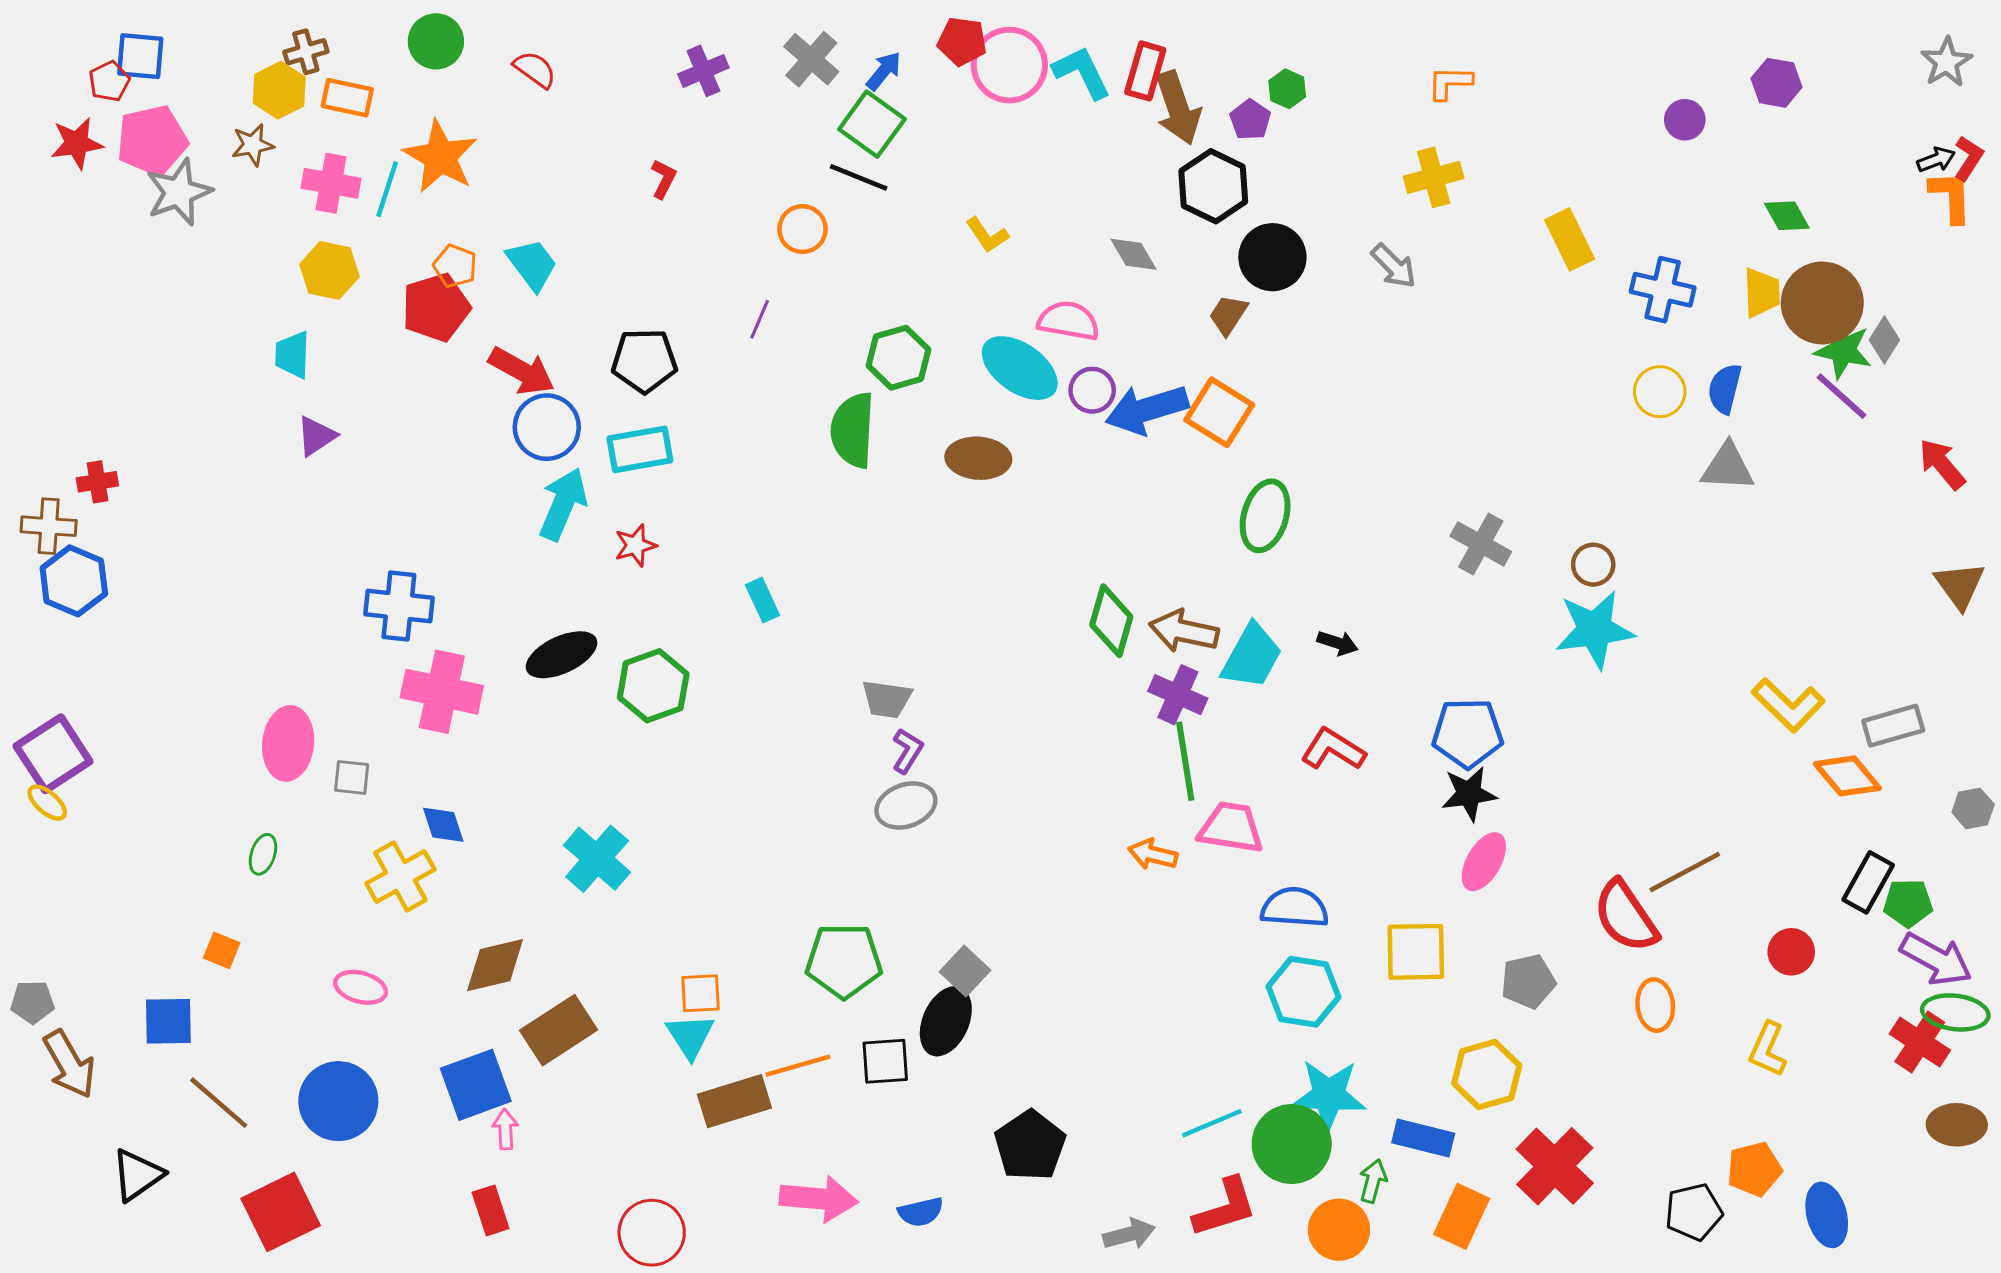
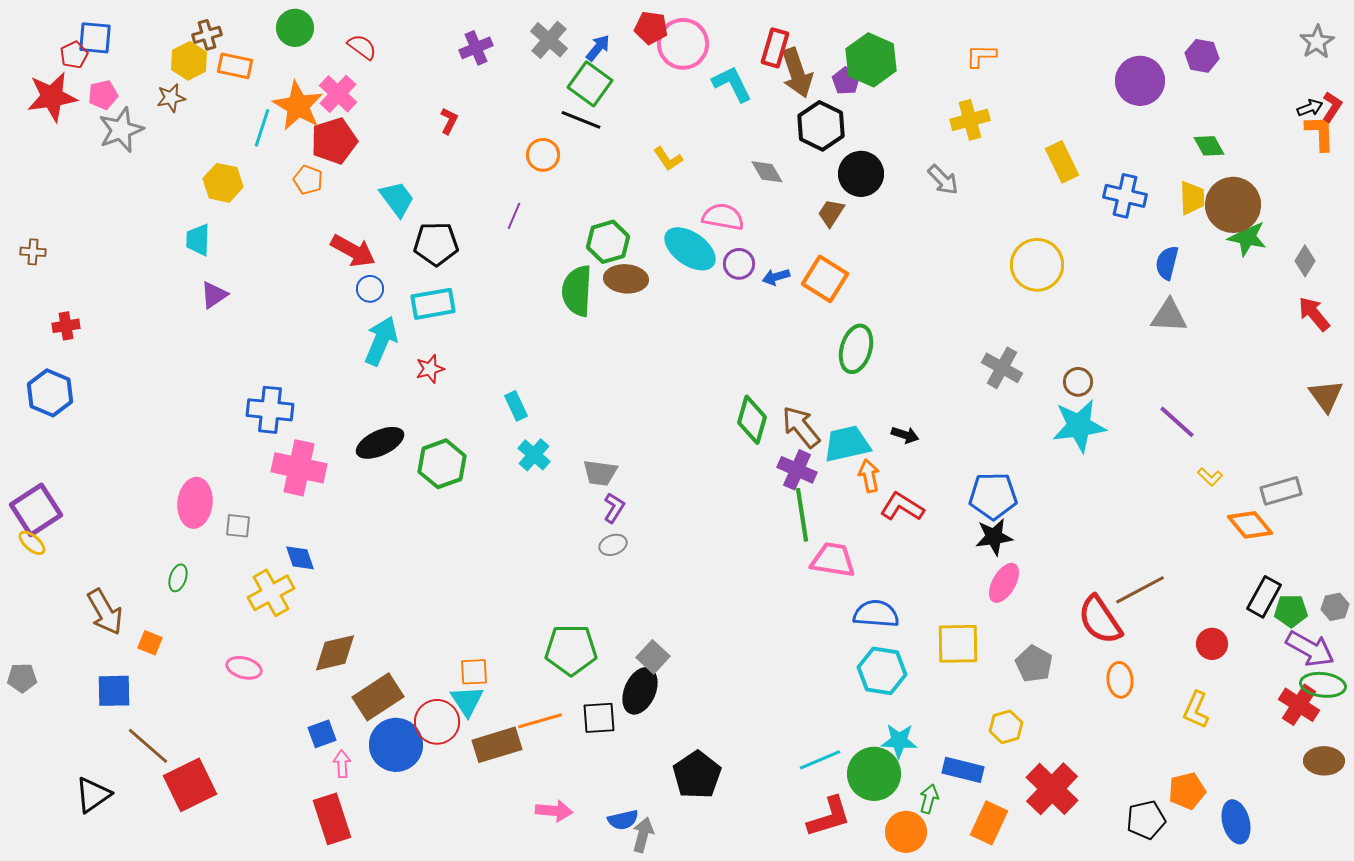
cyan L-shape: (1082, 72) -> (732, 84), moved
green hexagon: (1287, 89) -> (871, 60), size x2.0
purple circle: (1685, 120) -> (1140, 81), size x1.8
pink pentagon: (152, 140) -> (103, 95), size x0.6
red star: (77, 143) -> (52, 97), size x1.4
pink cross: (331, 183) -> (338, 94), moved, turned 33
cyan trapezoid: (532, 265) -> (397, 199), moved
red pentagon: (436, 307) -> (334, 141), moved
gray diamond: (1884, 340) -> (1305, 261), moved
yellow circle: (1660, 392) -> (1037, 265), moved, size x1.5
purple line: (1841, 396) -> (1177, 422), moved
blue arrow: (1147, 409) -> (776, 277), size x0.5
blue circle: (547, 427) -> (370, 289), size x0.6
brown ellipse: (978, 458) -> (626, 279), moved
brown cross: (49, 526) -> (33, 252), moved, size x0.7
brown arrow: (1184, 631) -> (801, 427), turned 39
cyan trapezoid: (1252, 656) -> (847, 444), turned -132
yellow L-shape: (1788, 705) -> (1210, 477), size x0.5
gray ellipse: (906, 806) -> (613, 545), size x0.7
gray hexagon: (1973, 808) -> (1335, 607), moved
orange arrow: (1153, 854) -> (869, 476), moved, turned 64
cyan cross: (597, 859) -> (534, 455), moved, size x0.7
gray pentagon: (1528, 981) -> (1034, 664), turned -30
brown arrow: (69, 1064) -> (105, 612), moved
yellow hexagon: (1487, 1075) -> (1006, 727), size x0.7
blue square: (476, 1085) -> (322, 734), size x0.6
cyan star: (1329, 1095) -> (899, 741), size x0.7
blue circle: (338, 1101) -> (396, 745), moved
pink arrow: (819, 1199) -> (554, 811), size x0.7
red rectangle: (491, 1210) -> (332, 819), size x1.5
red square: (281, 1212) -> (190, 785), moved
red circle: (652, 1233) -> (437, 722), moved
gray arrow: (1129, 1234) -> (643, 835), moved, turned -60

